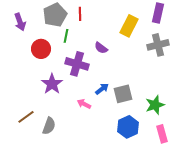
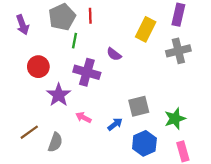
red circle: (41, 49) -> (38, 67), moved
blue arrow: (102, 89) -> (115, 124), moved
pink arrow: (84, 104) -> (83, 117), moved

